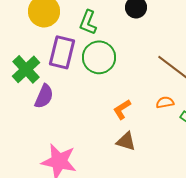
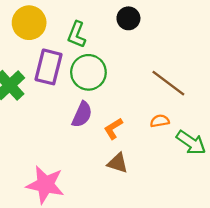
purple semicircle: (44, 96) -> (82, 114), moved

